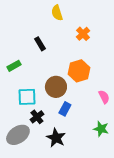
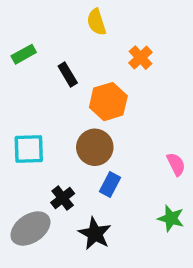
green rectangle: (14, 66) -> (24, 54), moved
orange hexagon: (79, 71) -> (108, 102), moved
cyan square: (27, 97) -> (29, 149), moved

